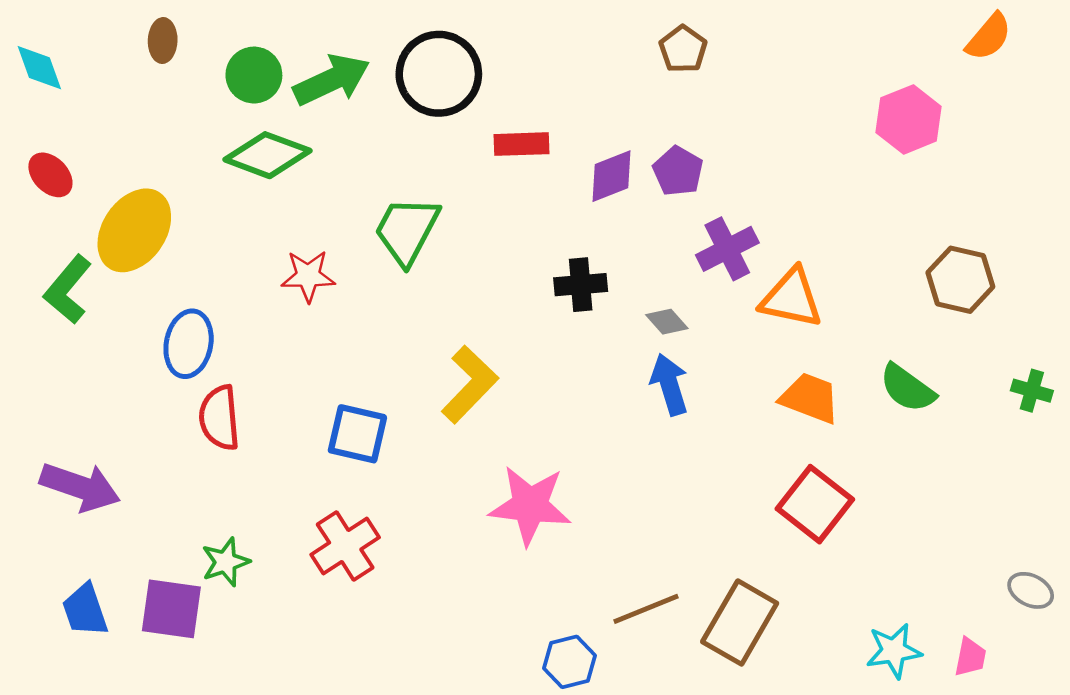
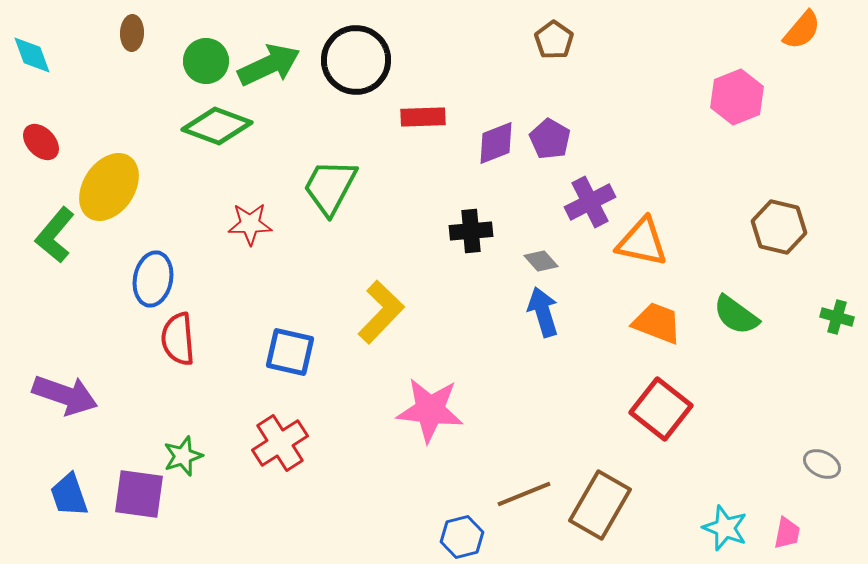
gray ellipse: (1031, 590) -> (822, 464), moved
cyan star: (894, 651) -> (725, 528), turned 30

